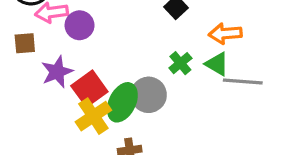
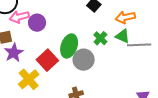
purple star: (57, 72) -> (14, 53), moved
green ellipse: (122, 102) -> (69, 46), moved
yellow cross: (93, 116) -> (29, 79), moved

